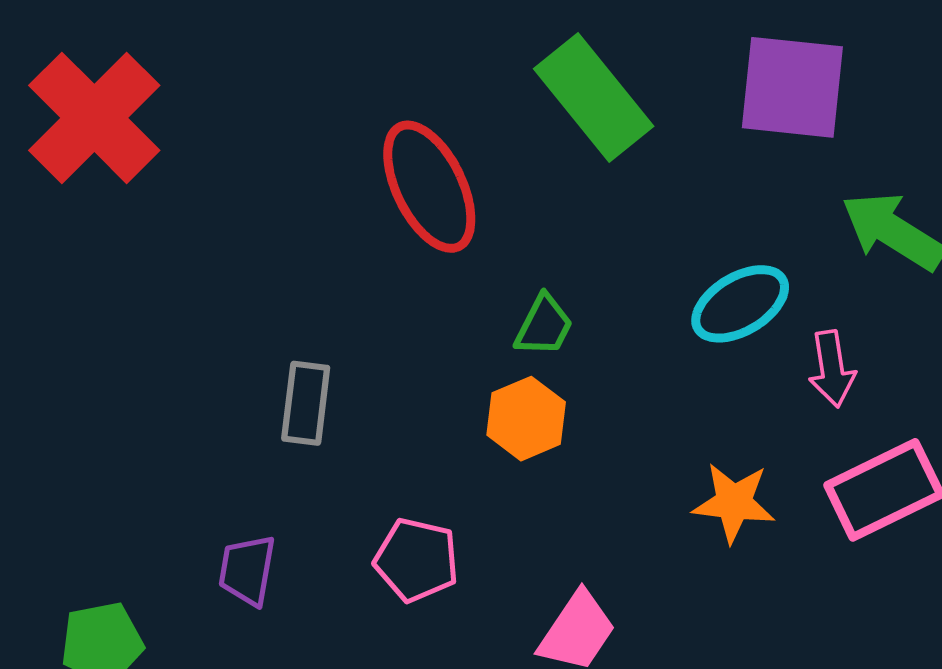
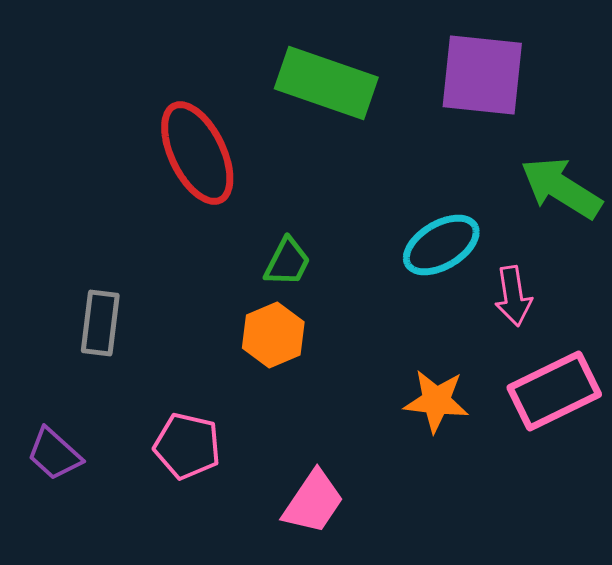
green rectangle: (594, 98) -> (326, 83), turned -32
purple trapezoid: (247, 570) -> (54, 454), turned -58

